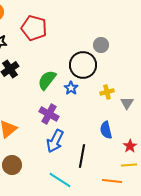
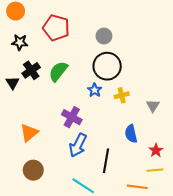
gray circle: (101, 45) -> (104, 36), moved
green semicircle: (47, 80) -> (58, 71), moved
yellow cross: (107, 92) -> (122, 95), moved

